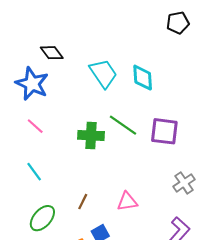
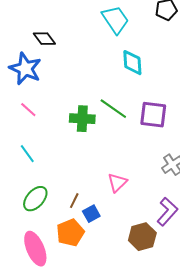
cyan trapezoid: (103, 73) -> (115, 20), moved
brown line: (83, 202) -> (74, 201), moved
pink triangle: (127, 202) -> (117, 183), turned -35

